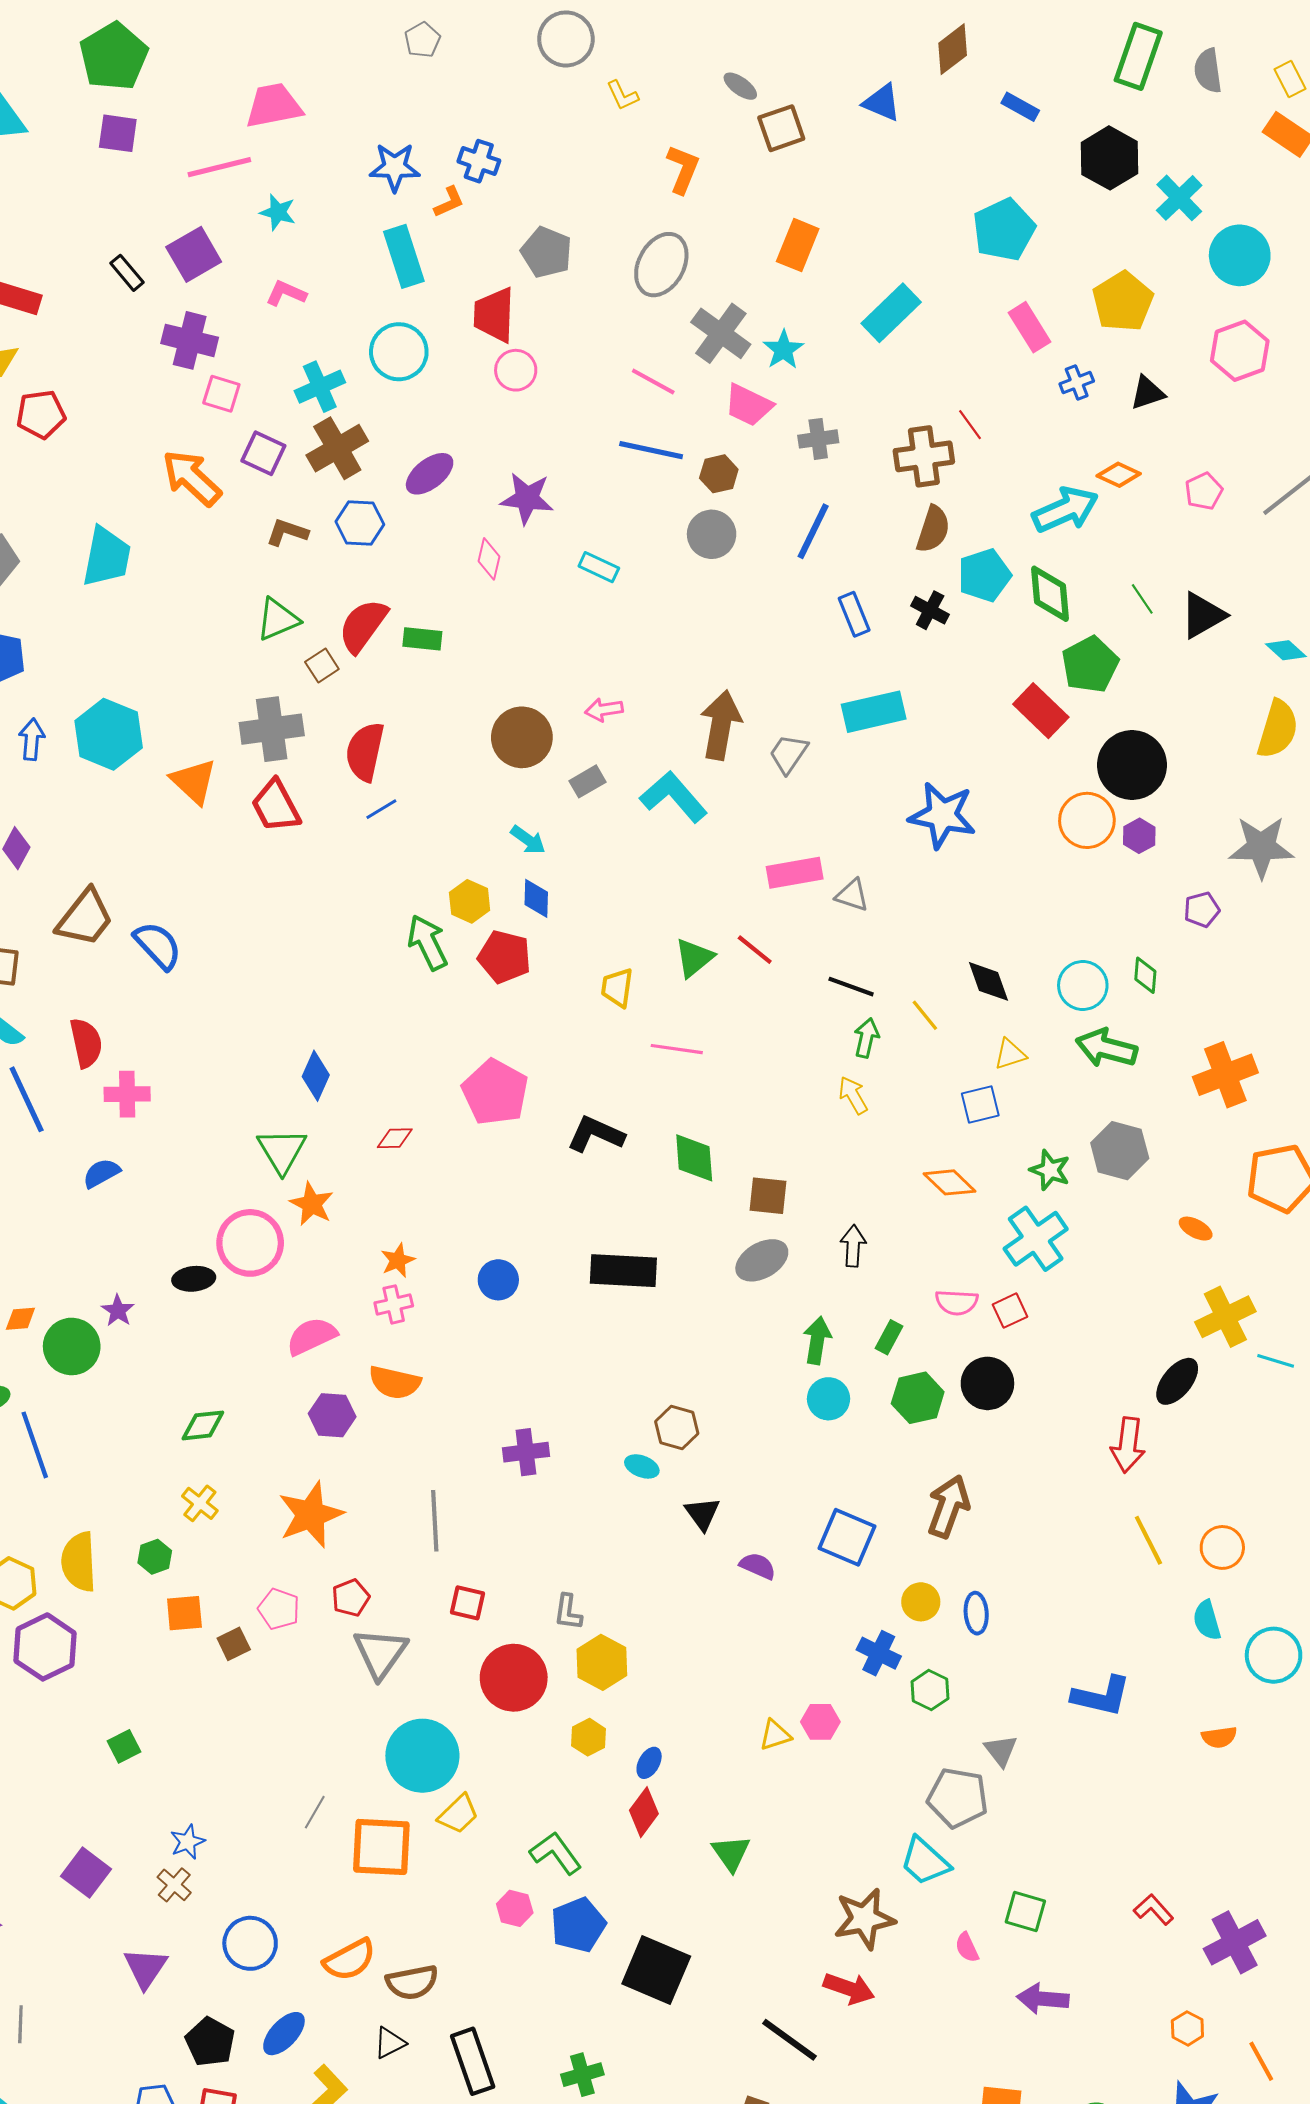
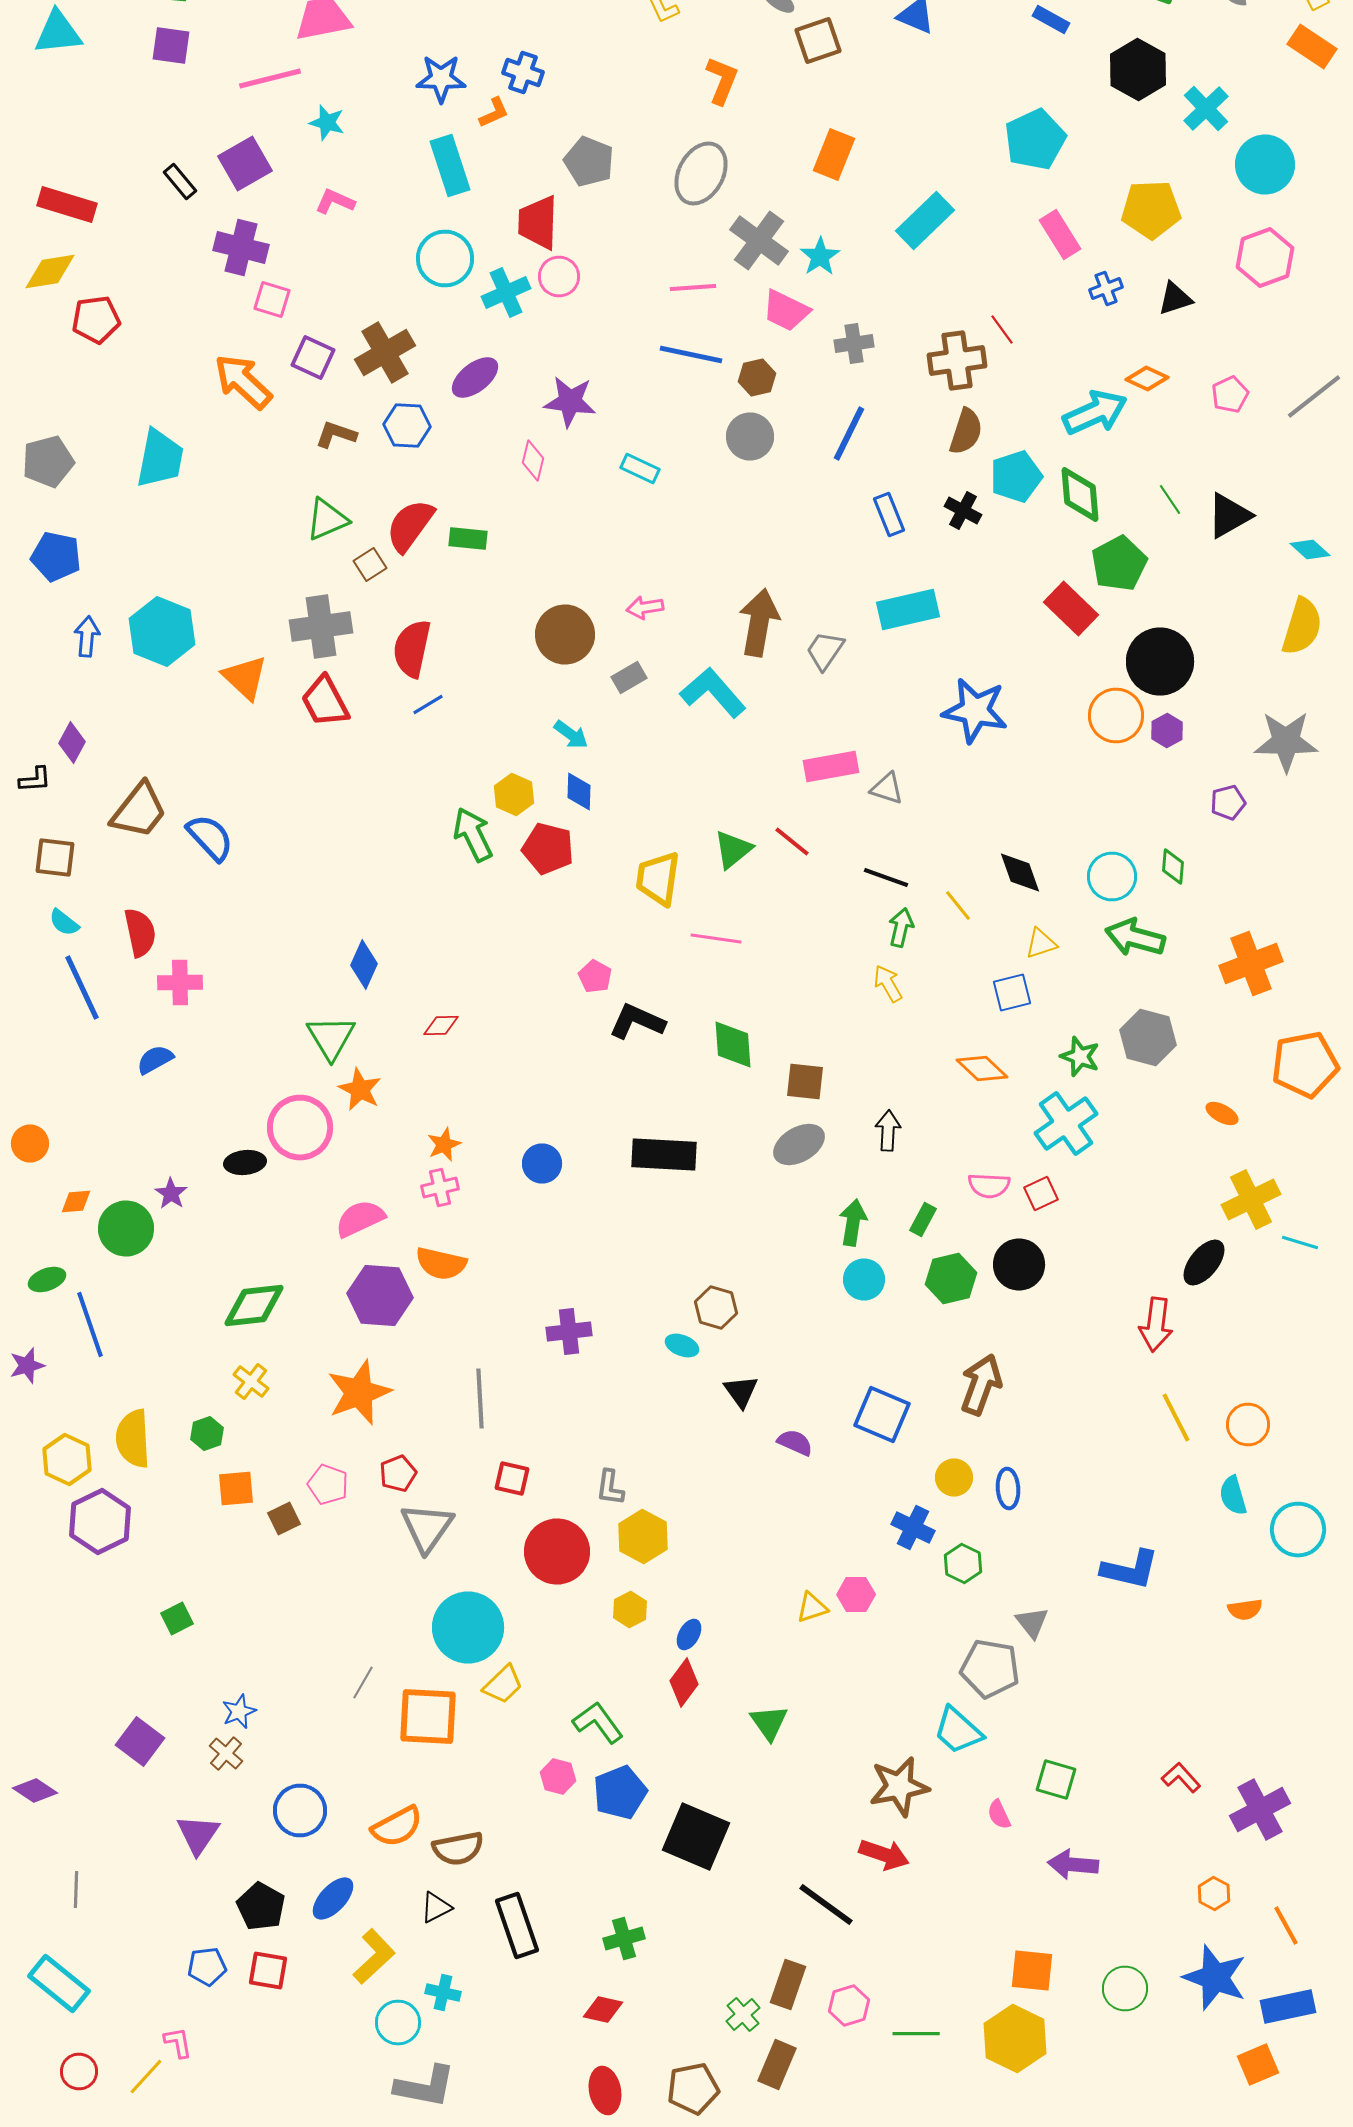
yellow pentagon: (1123, 301) -> (1151, 210), turned 30
pink line: (653, 381) -> (693, 288), turned -33
cyan cross: (320, 387) -> (506, 292), moved
yellow trapezoid: (617, 988) -> (658, 878), size x1.4
pink pentagon: (495, 1092) -> (595, 976), moved, size x0.5
purple hexagon: (332, 1415) -> (380, 1296), size x1.4
green diamond: (203, 1425) -> (254, 1306), size x1.4

